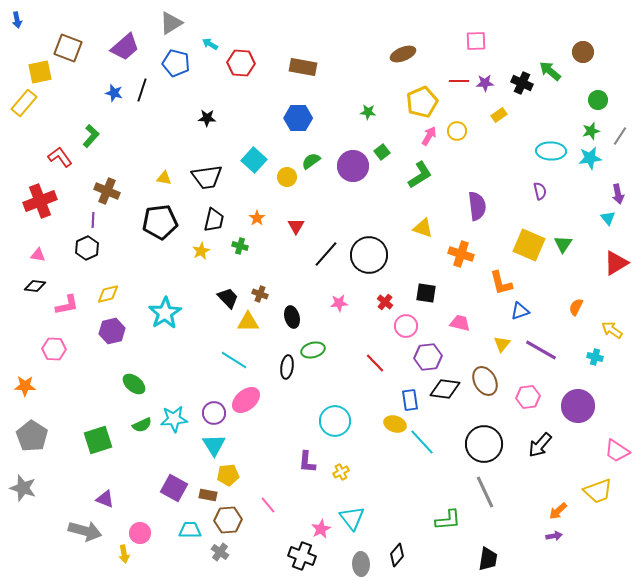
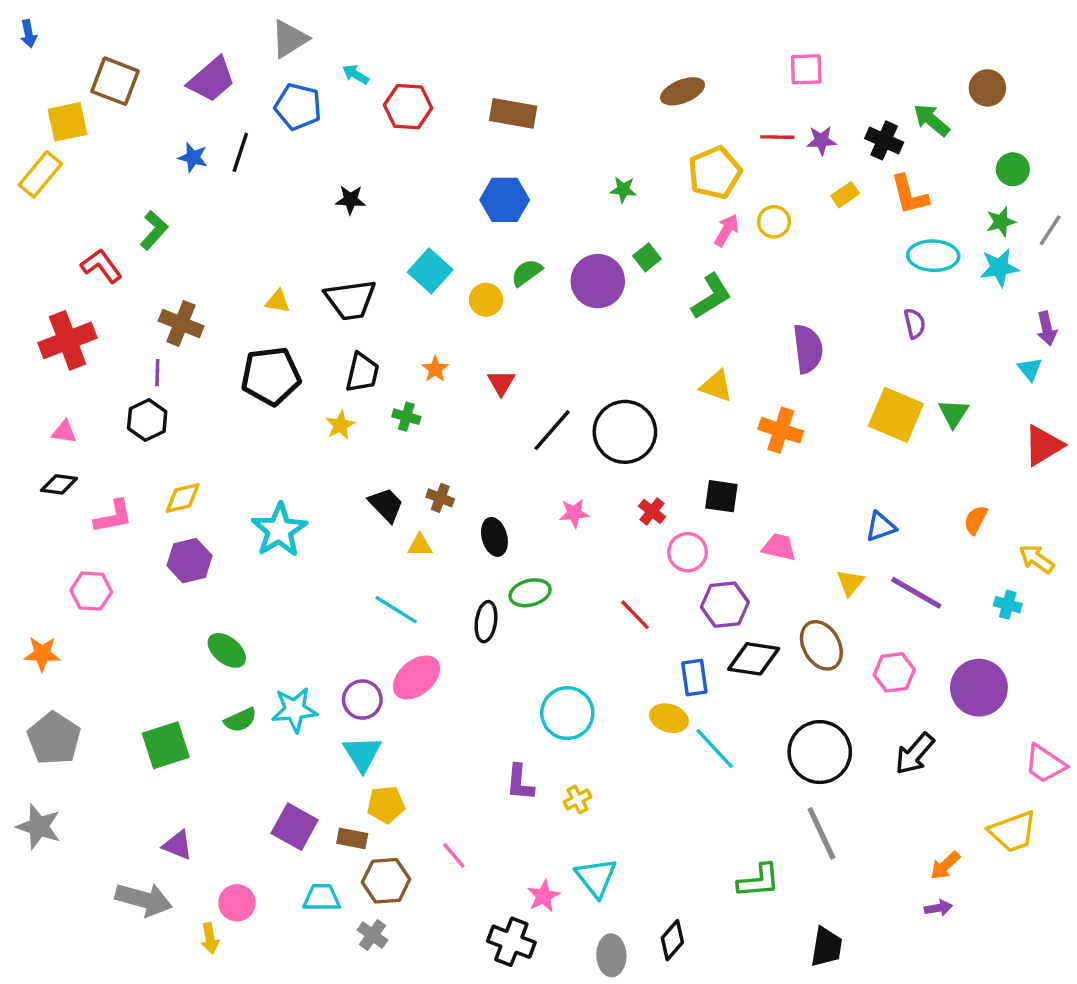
orange L-shape: (501, 283) -> (910, 195), moved
yellow triangle: (248, 322) -> (420, 545), size x0.7

